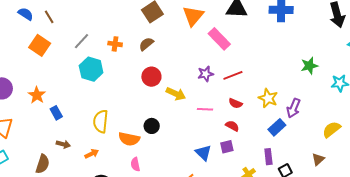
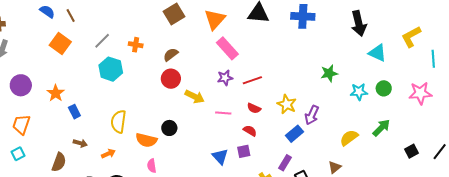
pink rectangle: (219, 39) -> (227, 48), moved
brown semicircle: (146, 44) -> (171, 55), moved
purple rectangle: (268, 157) -> (285, 163), turned 35

